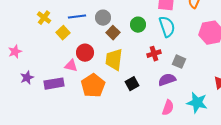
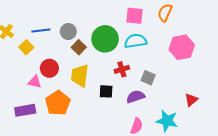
green circle: (138, 25) -> (105, 39), size x1.6
cyan semicircle: (167, 27) -> (136, 41), turned -80
purple rectangle: (54, 84) -> (25, 110), moved
black square: (132, 84) -> (106, 91), moved, turned 32

